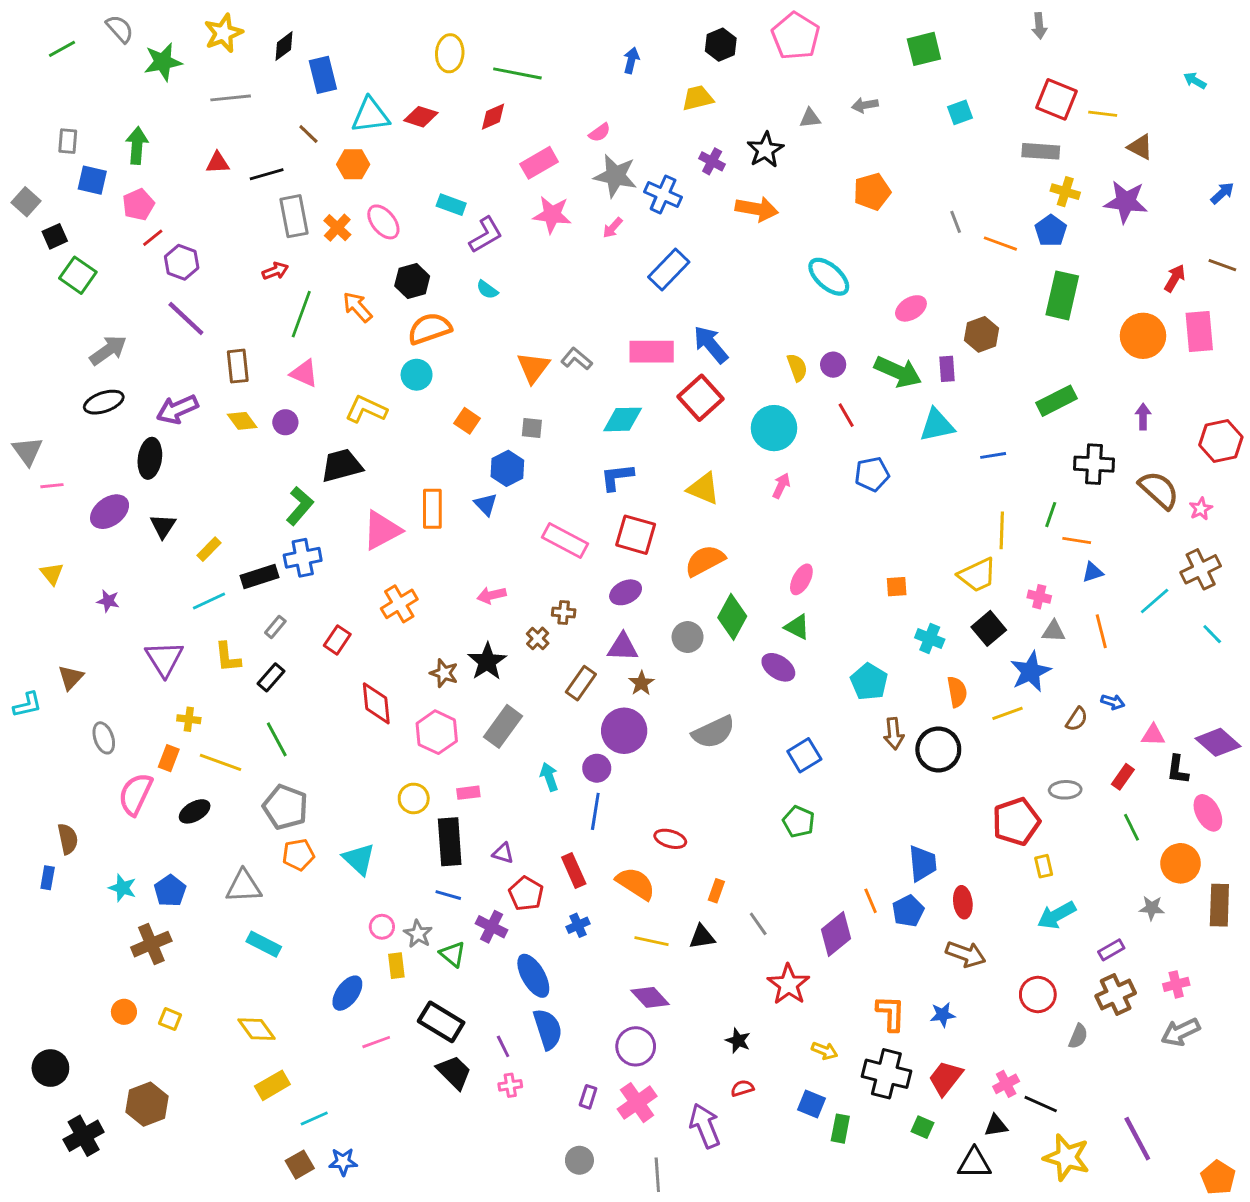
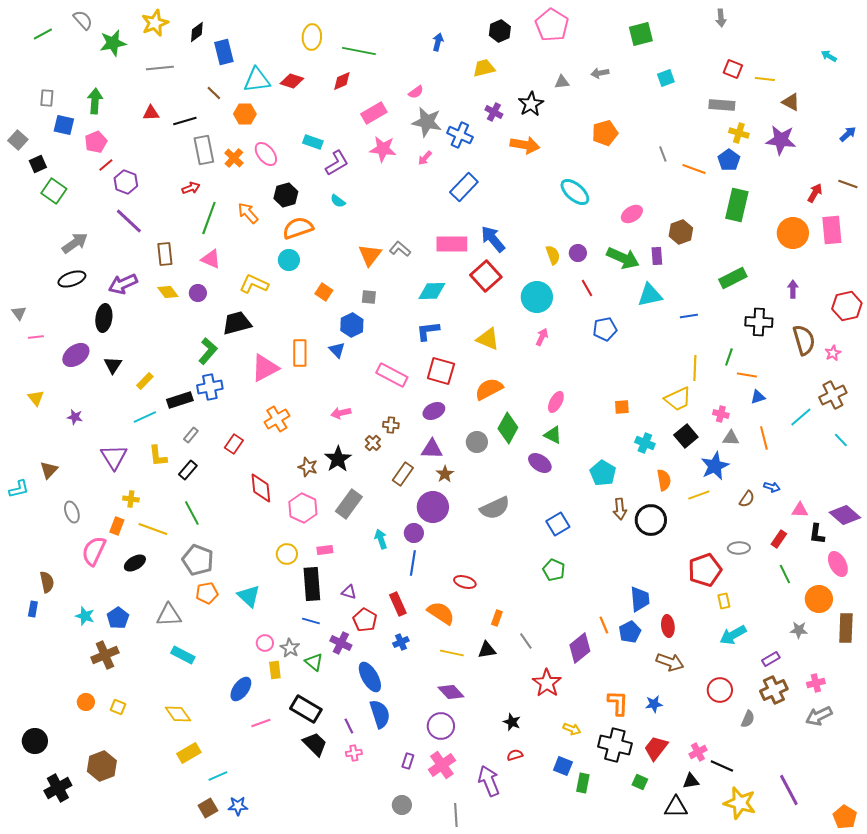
red square: (1057, 99) -> (733, 69), size x0.7
gray triangle: (27, 451) -> (19, 313), size x0.7
brown semicircle: (1159, 490) -> (804, 340), turned 32

